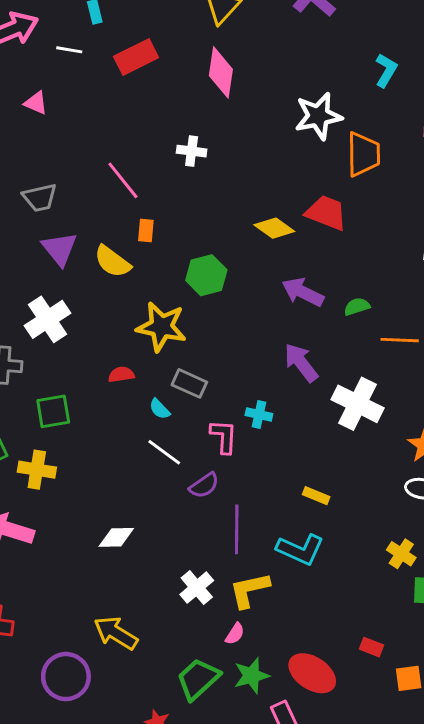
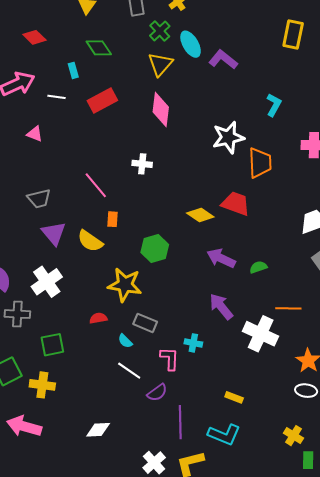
orange line: (400, 340) -> (288, 308), moved

